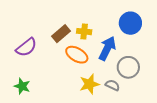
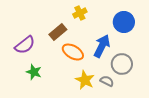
yellow cross: (84, 32) -> (80, 13), moved, turned -32
yellow star: (89, 84) -> (85, 80), turned -30
green star: (22, 86) -> (34, 72), moved

